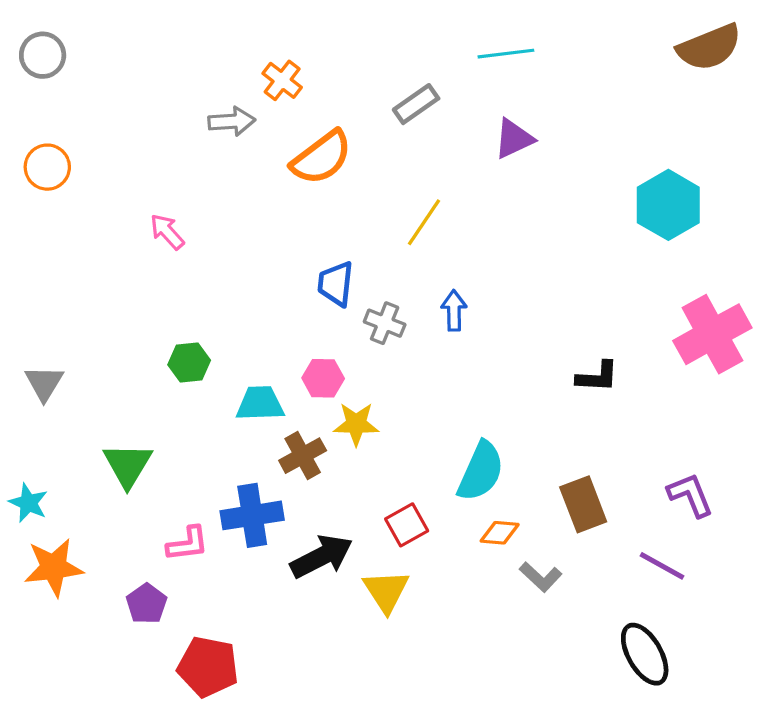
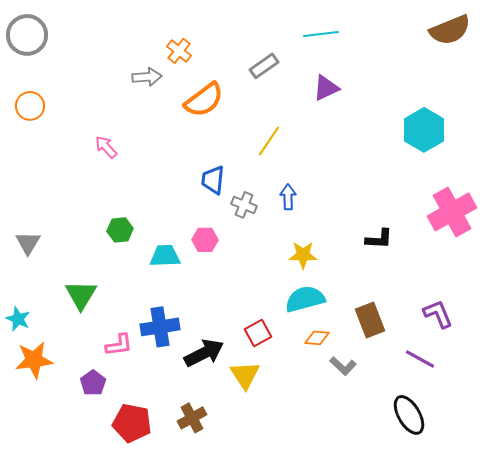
gray circle: (43, 55) -> (27, 35), size x1.4
yellow star: (356, 424) -> (303, 255), moved
brown cross: (303, 456) -> (192, 418), moved
cyan semicircle: (481, 471) -> (305, 299), turned -129

